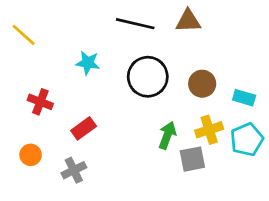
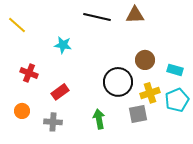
black circle: (148, 77) -> (118, 82), moved
green arrow: (167, 135) -> (99, 119), moved, turned -30
gray cross: (74, 170) -> (53, 122), turned 30

